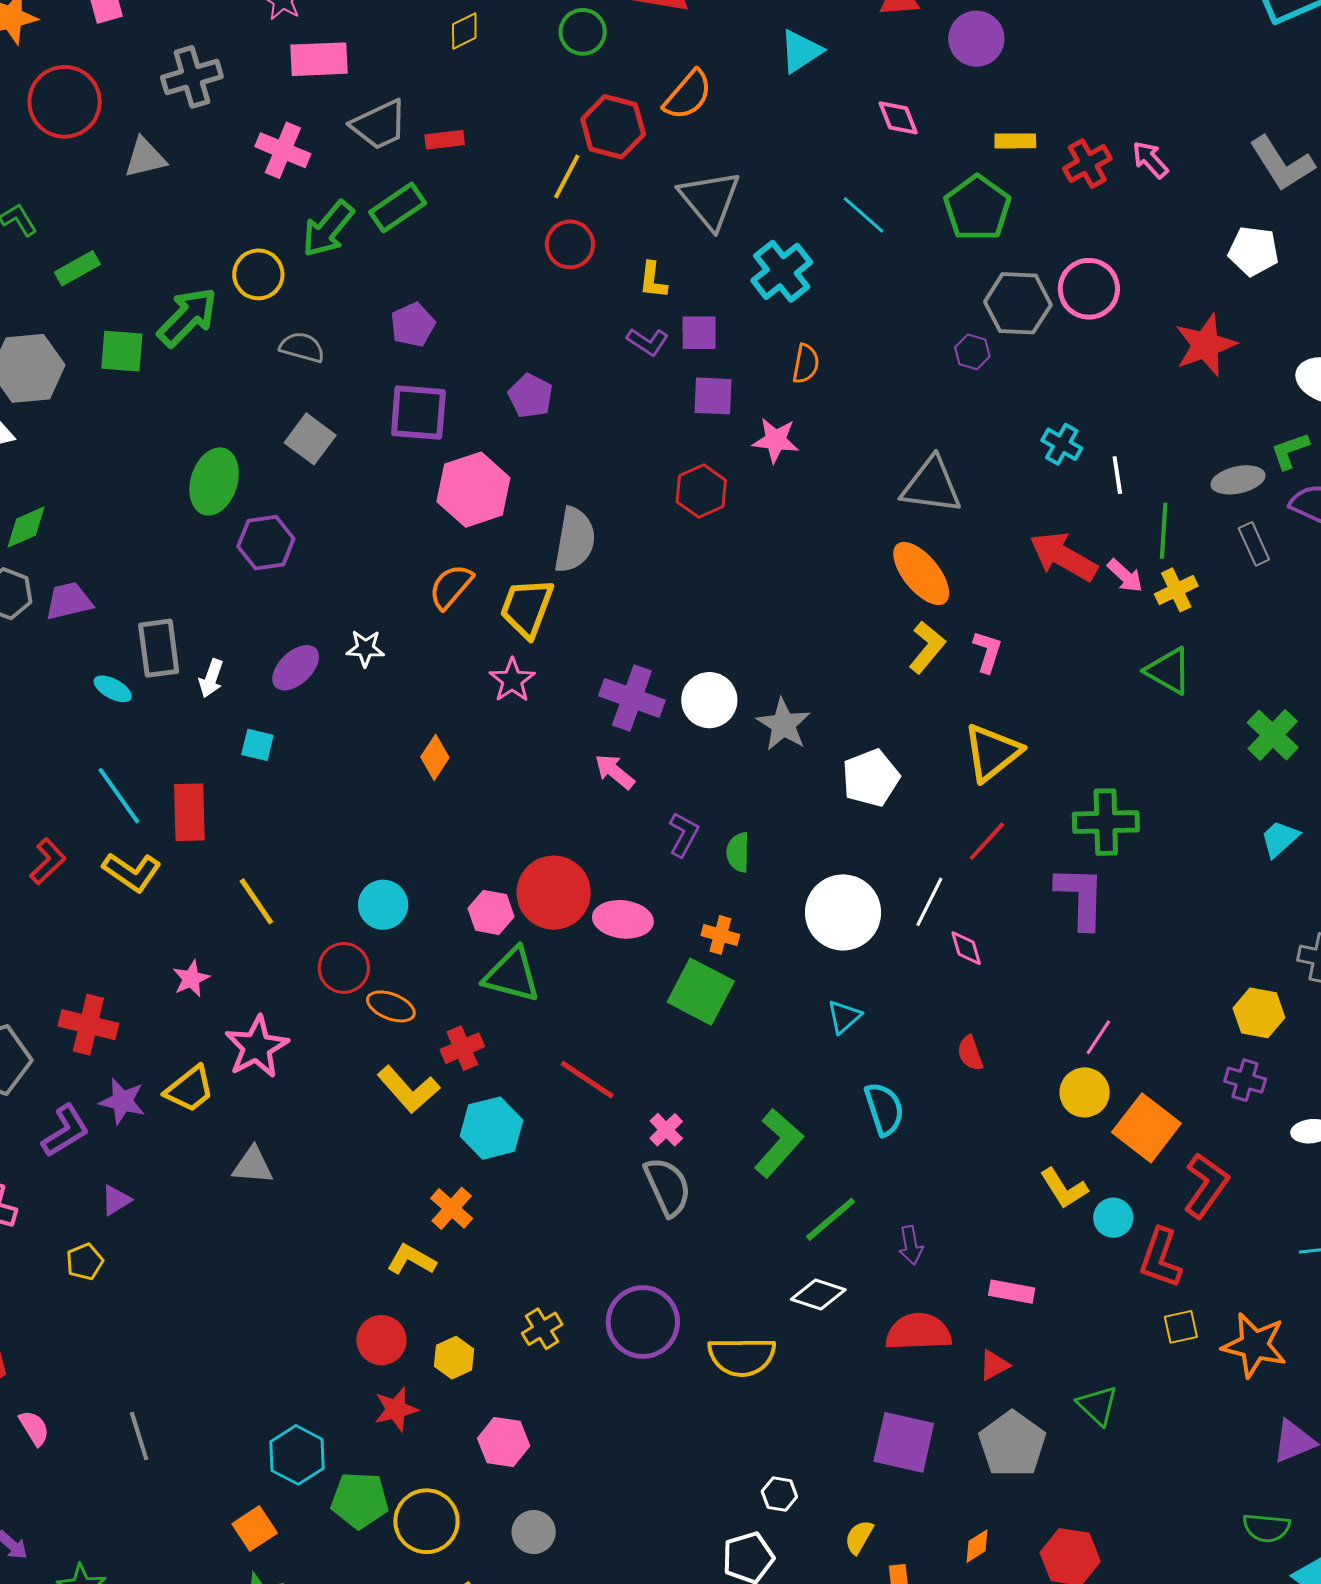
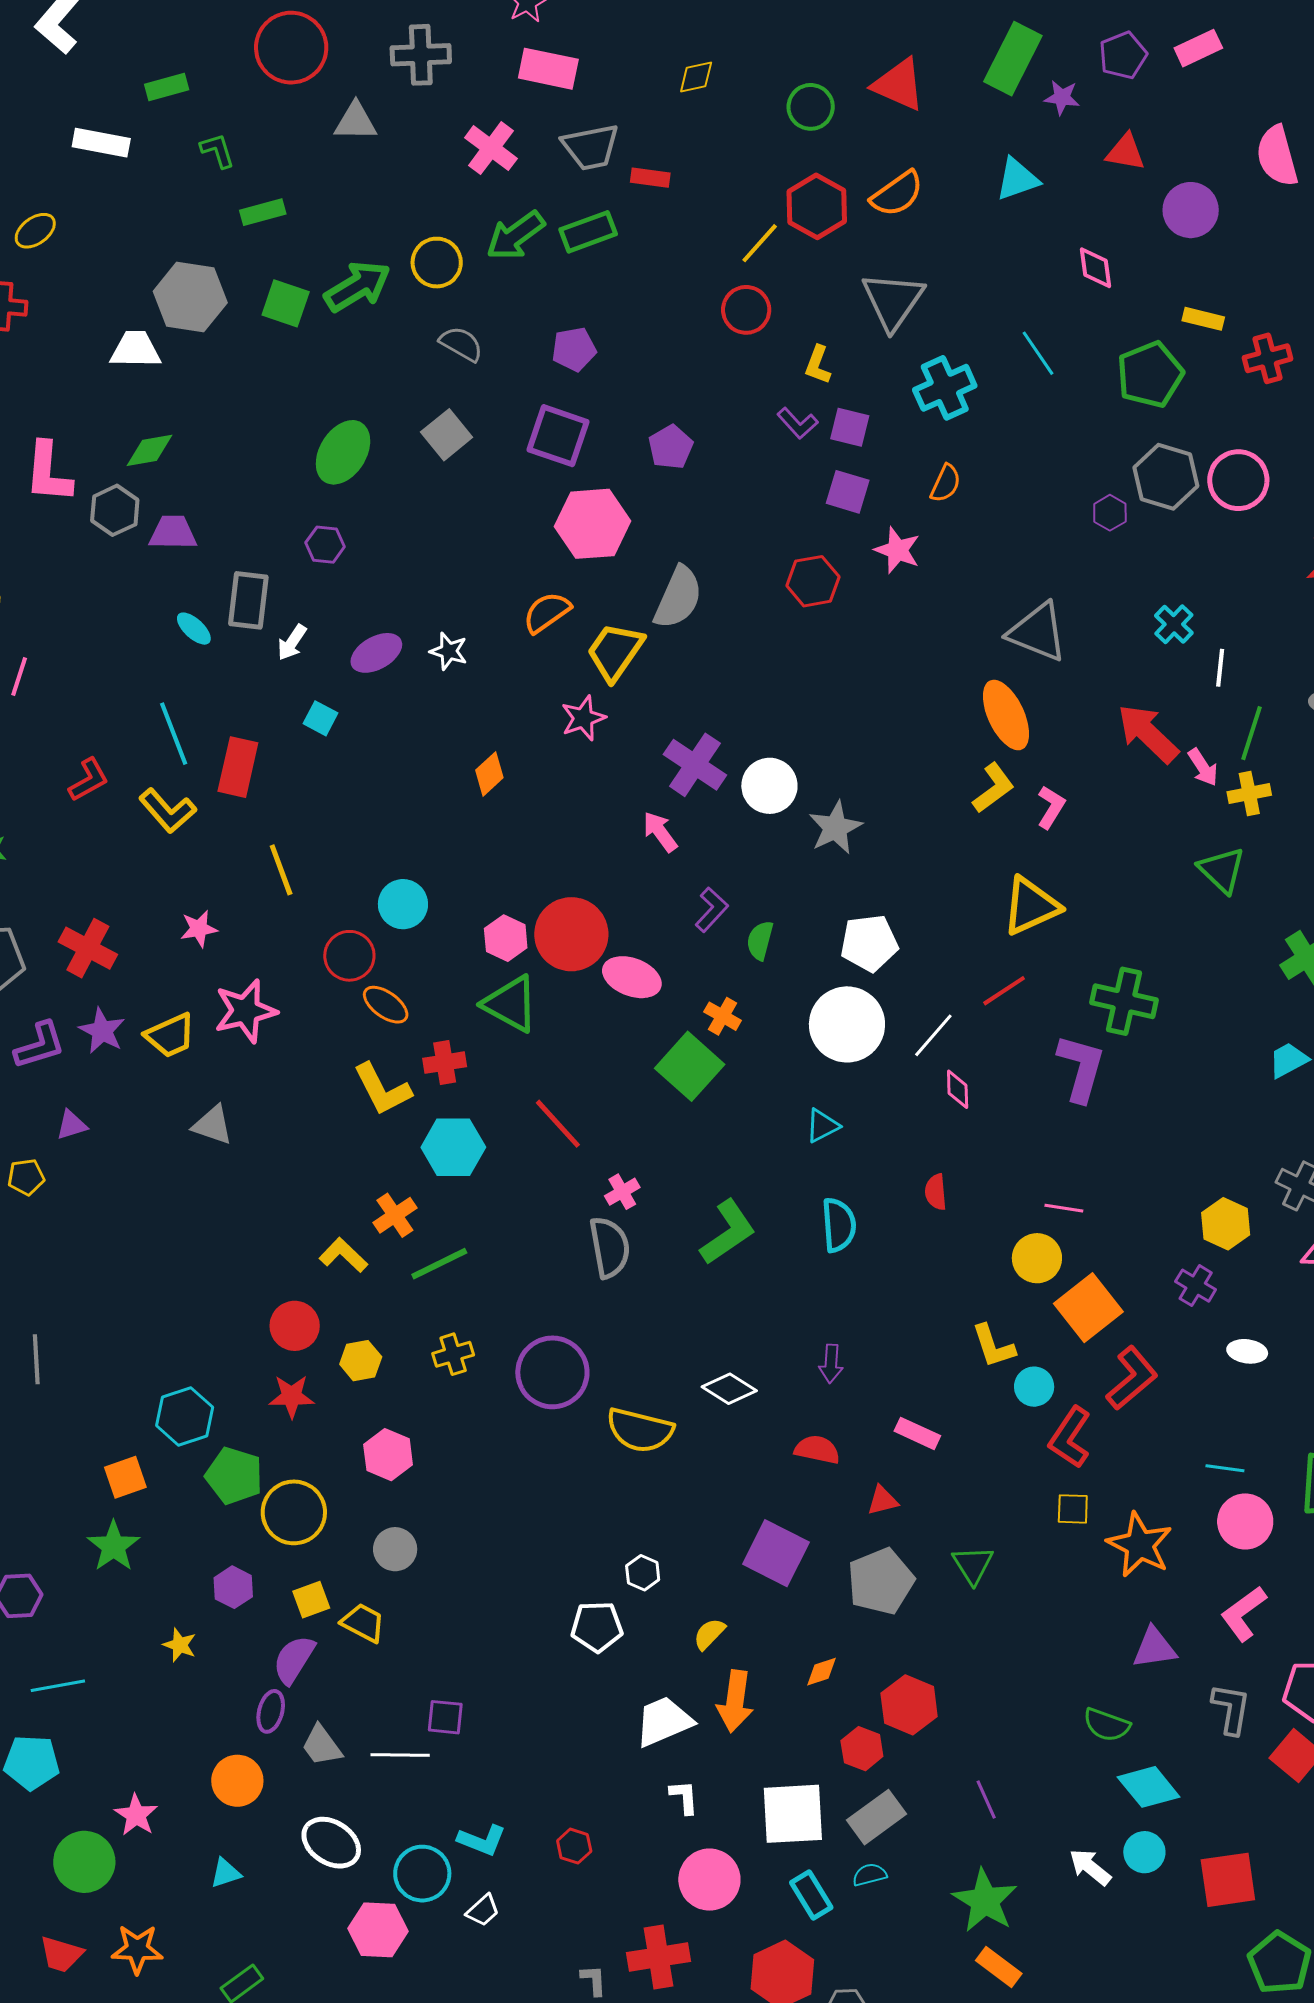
purple hexagon: (266, 543) -> (325, 545), moved, size x0.7
white pentagon: (871, 778) -> (869, 943), moved
pink line: (1098, 1037) -> (1064, 1208), turned 51
green line: (831, 1219) -> (439, 1264), moved
red semicircle: (918, 1332) -> (817, 1450), size x0.7

